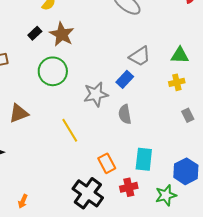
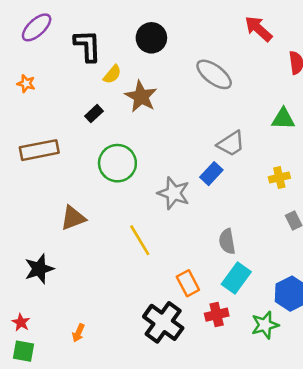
brown star: (62, 34) -> (141, 97), moved
green triangle: (180, 55) -> (283, 119), moved
gray star: (96, 94) -> (174, 193), turned 30
gray semicircle: (125, 114) -> (227, 241), moved
cyan rectangle: (144, 159) -> (236, 278), turned 30

